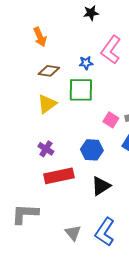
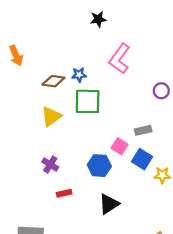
orange arrow: (40, 37) -> (16, 56), moved
blue star: (86, 63) -> (79, 75), moved
pink square: (111, 120) -> (120, 146), moved
red rectangle: (59, 176) -> (64, 193), size x0.5

